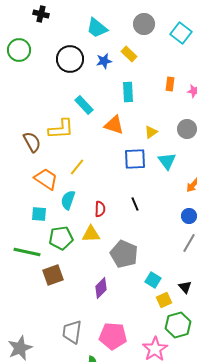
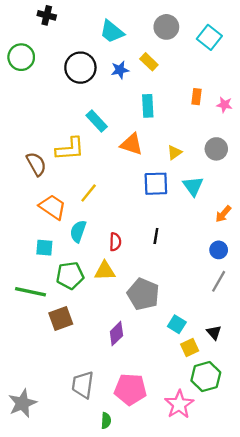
black line: (135, 204) -> (156, 236), turned 32

